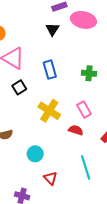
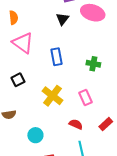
black square: (19, 87) -> (18, 80), moved
red semicircle: (76, 130) -> (76, 124), moved

